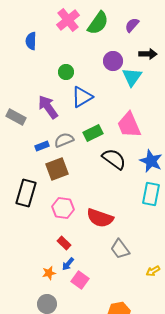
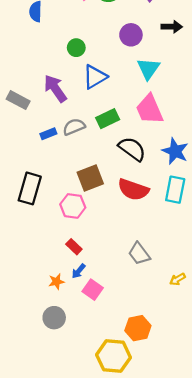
cyan triangle: (132, 77) -> (148, 69), moved
brown square: (57, 169) -> (90, 178), moved
red semicircle: (100, 218) -> (133, 190), moved

